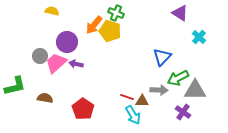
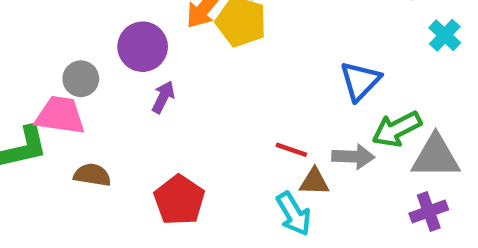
pink trapezoid: (56, 63) -> (60, 115), moved, turned 50
purple arrow: (76, 64) -> (163, 97), turned 104
red line: (127, 97) -> (291, 150), moved
purple cross: (183, 112) -> (429, 212), moved, turned 35

